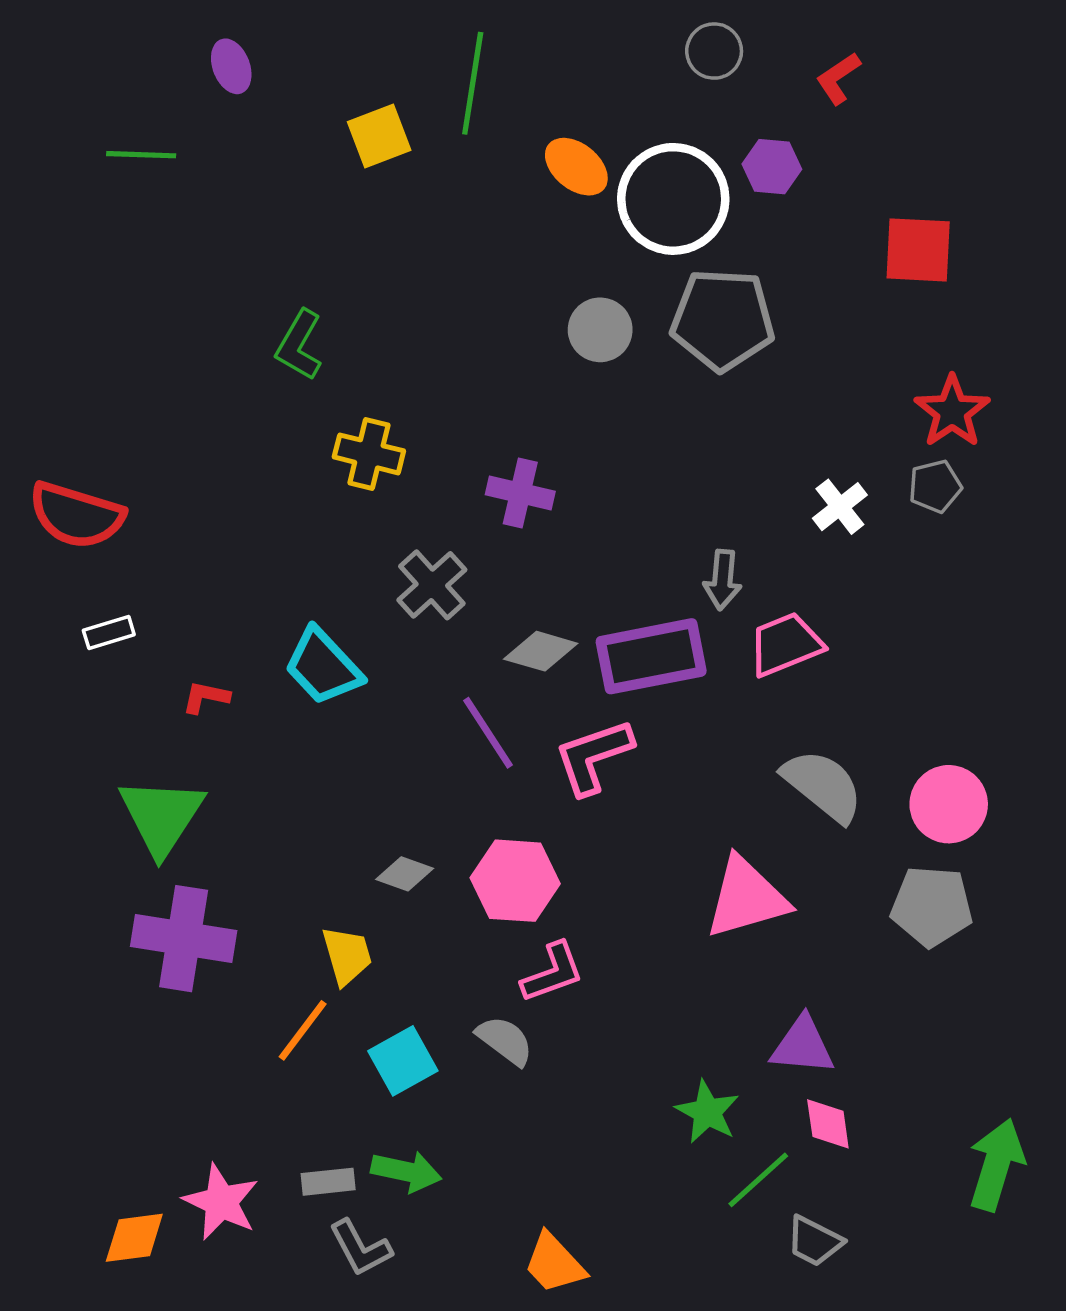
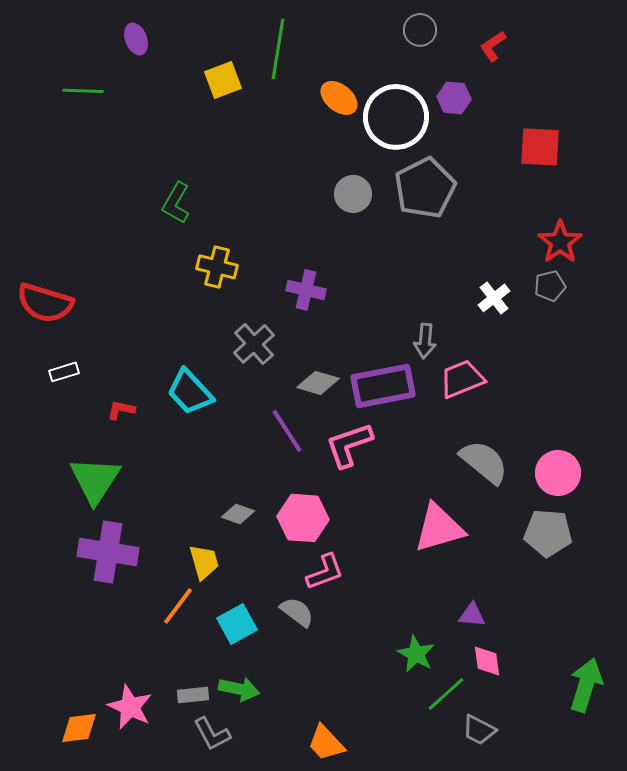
gray pentagon: (723, 320) -> (425, 188), turned -30
purple triangle: (802, 1046) -> (472, 615), size x0.7

